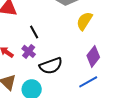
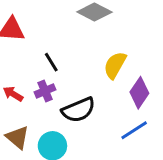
yellow semicircle: (84, 21) -> (115, 65), moved
purple cross: (29, 51) -> (45, 91), turned 32

